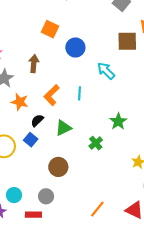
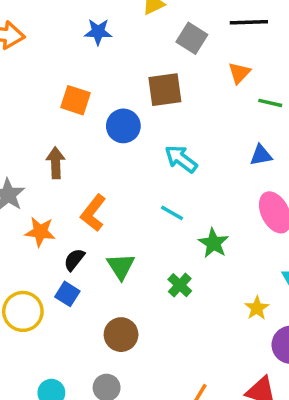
brown square: (127, 41) -> (165, 90), moved
cyan line: (80, 93) -> (172, 213), moved, turned -56
green triangle: (63, 128) -> (121, 266), turned -30

